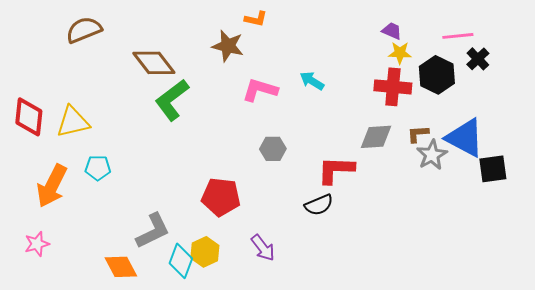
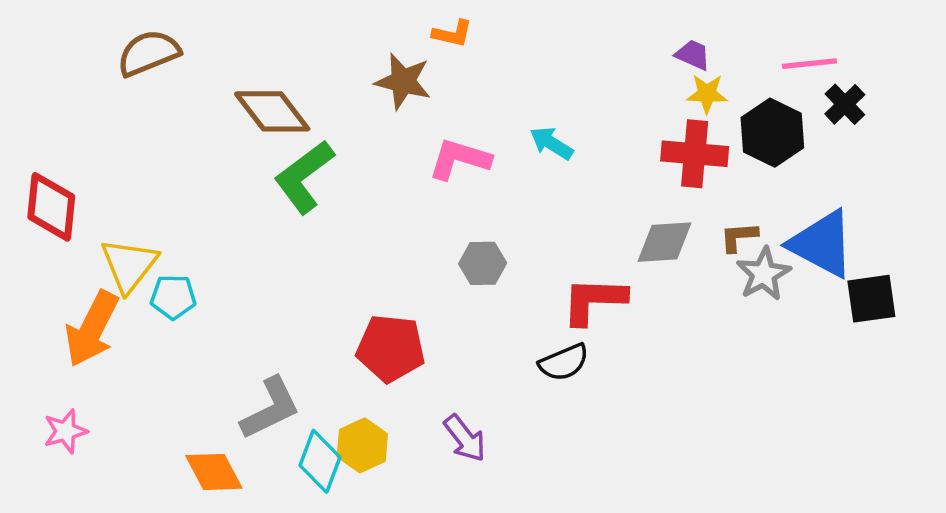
yellow triangle: (73, 122) -> (129, 265), moved, turned -39

